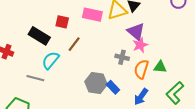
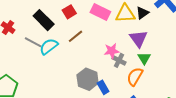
red square: (62, 22) -> (69, 12), turned 32
pink star: (140, 45) -> (112, 51), moved
green triangle: (160, 67) -> (144, 58), moved, turned 40
gray line: (35, 78) -> (33, 42), moved

